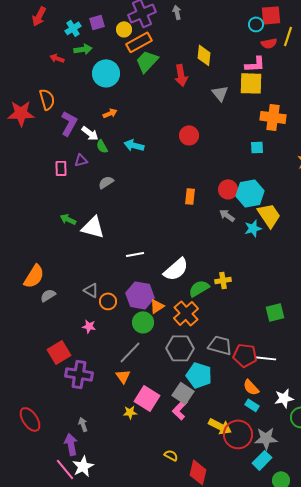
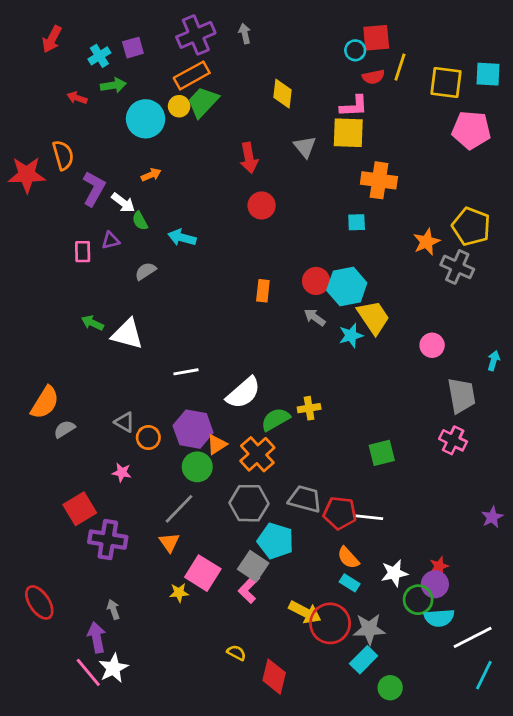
yellow circle: (124, 29) -> (179, 106), moved
red arrow: (181, 75) -> (249, 158), moved
cyan arrow: (134, 145) -> (182, 238), moved

